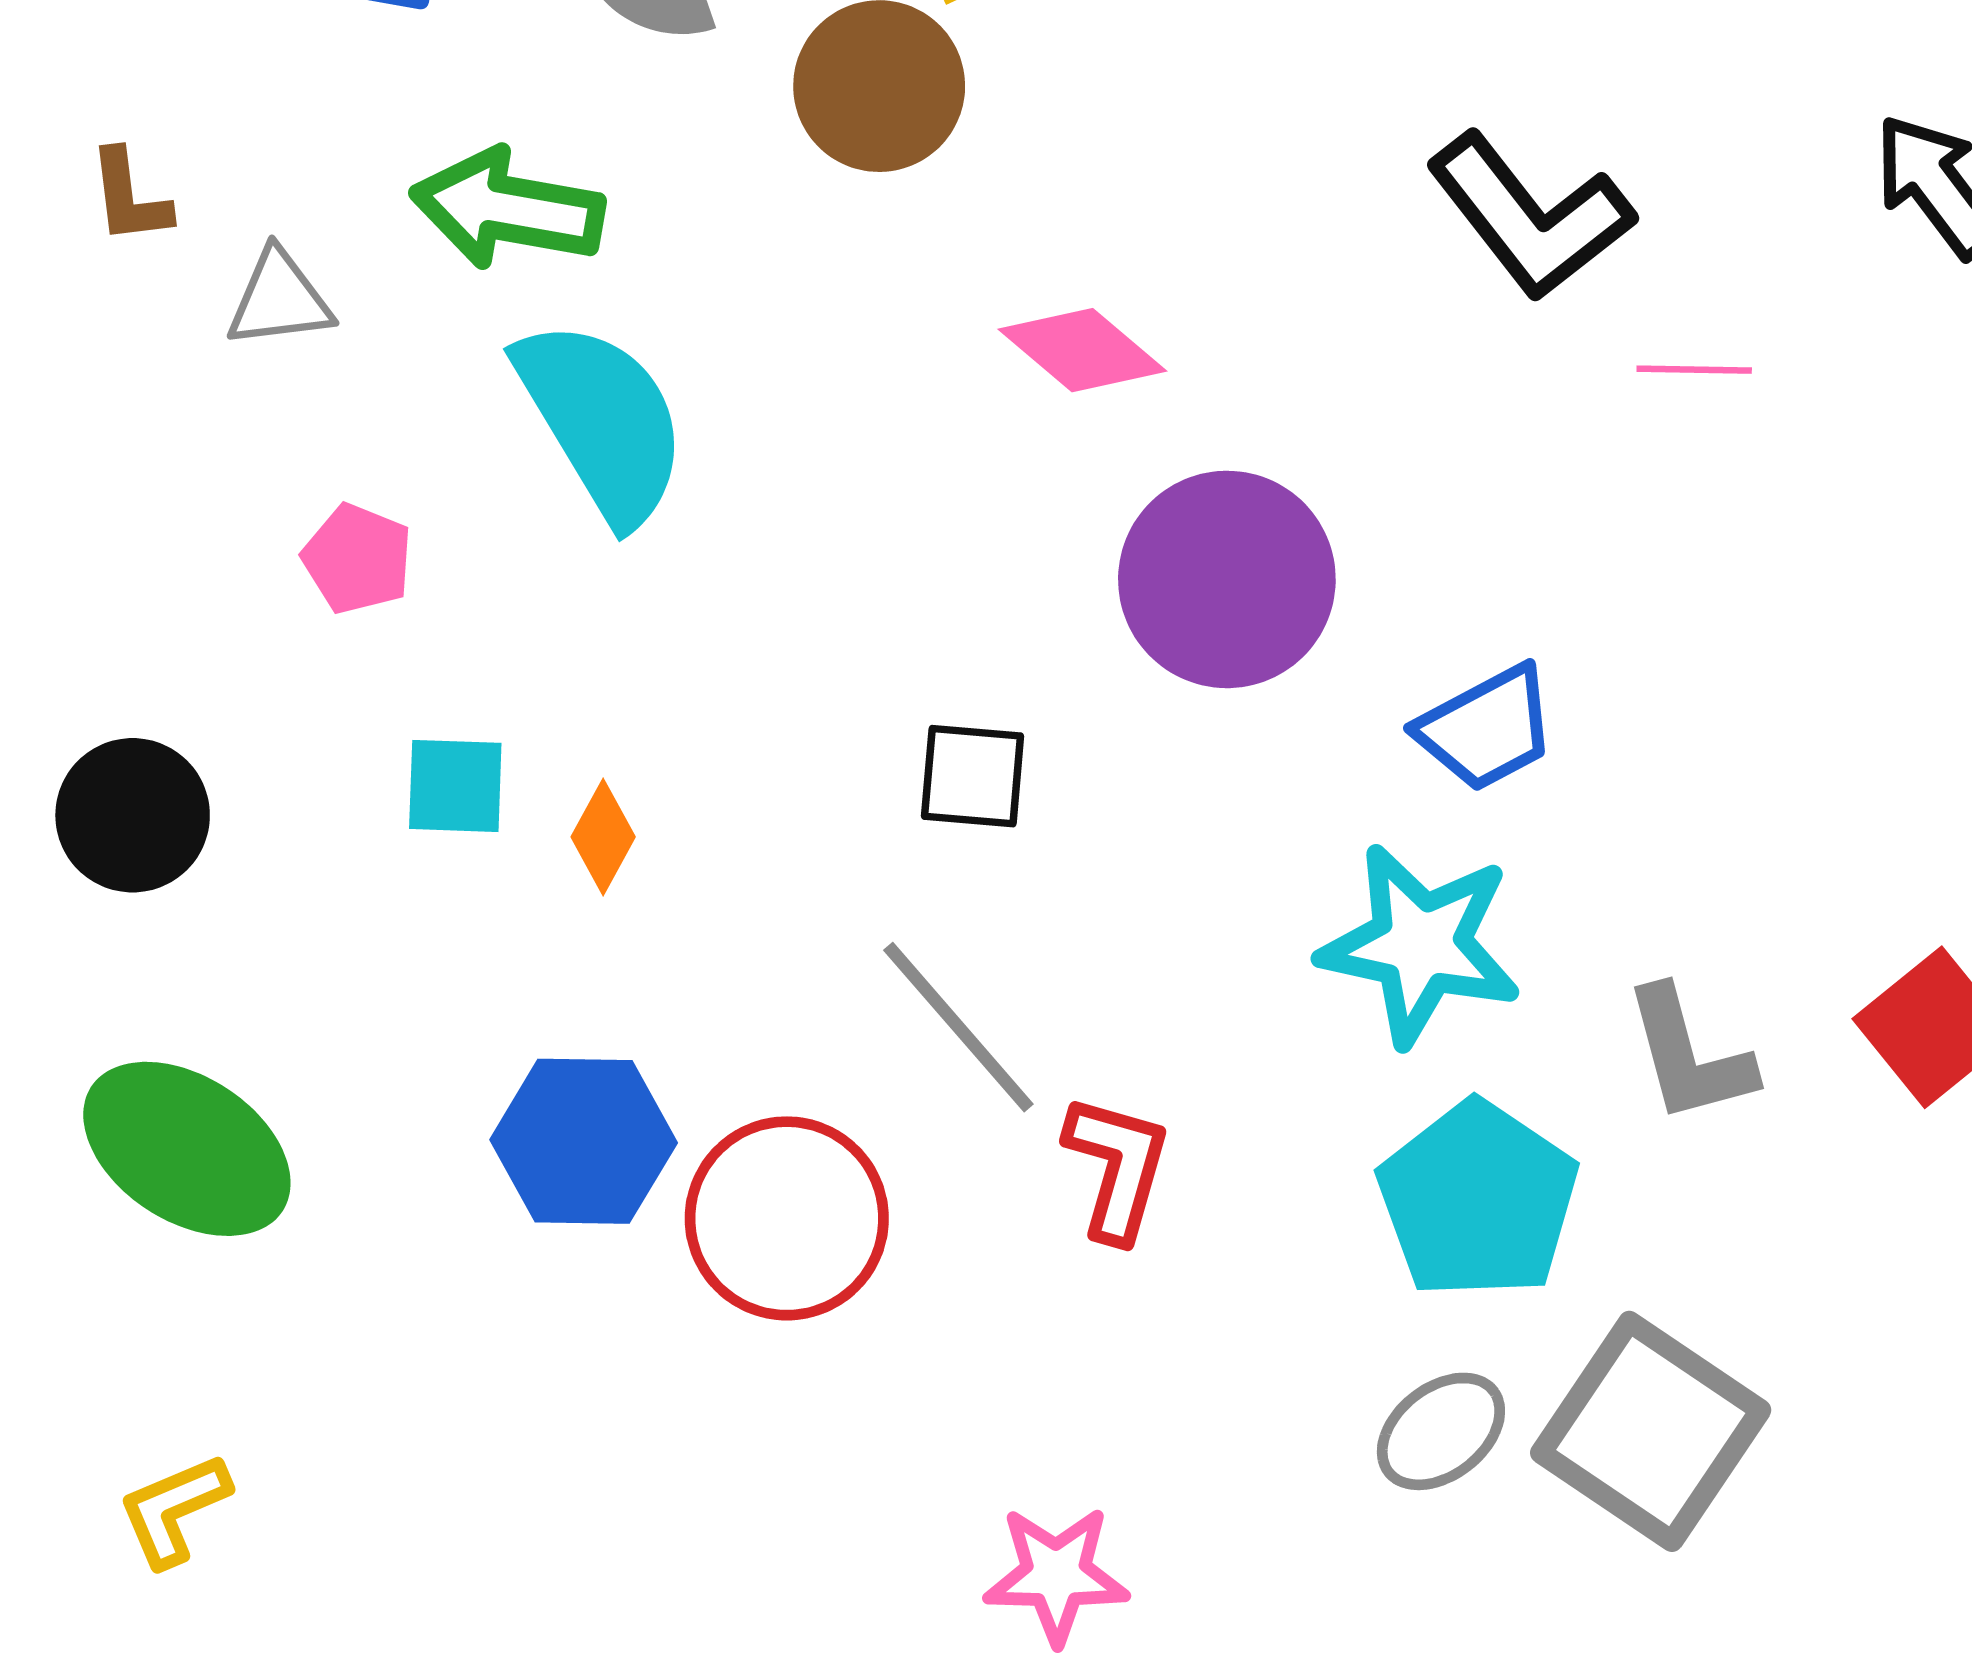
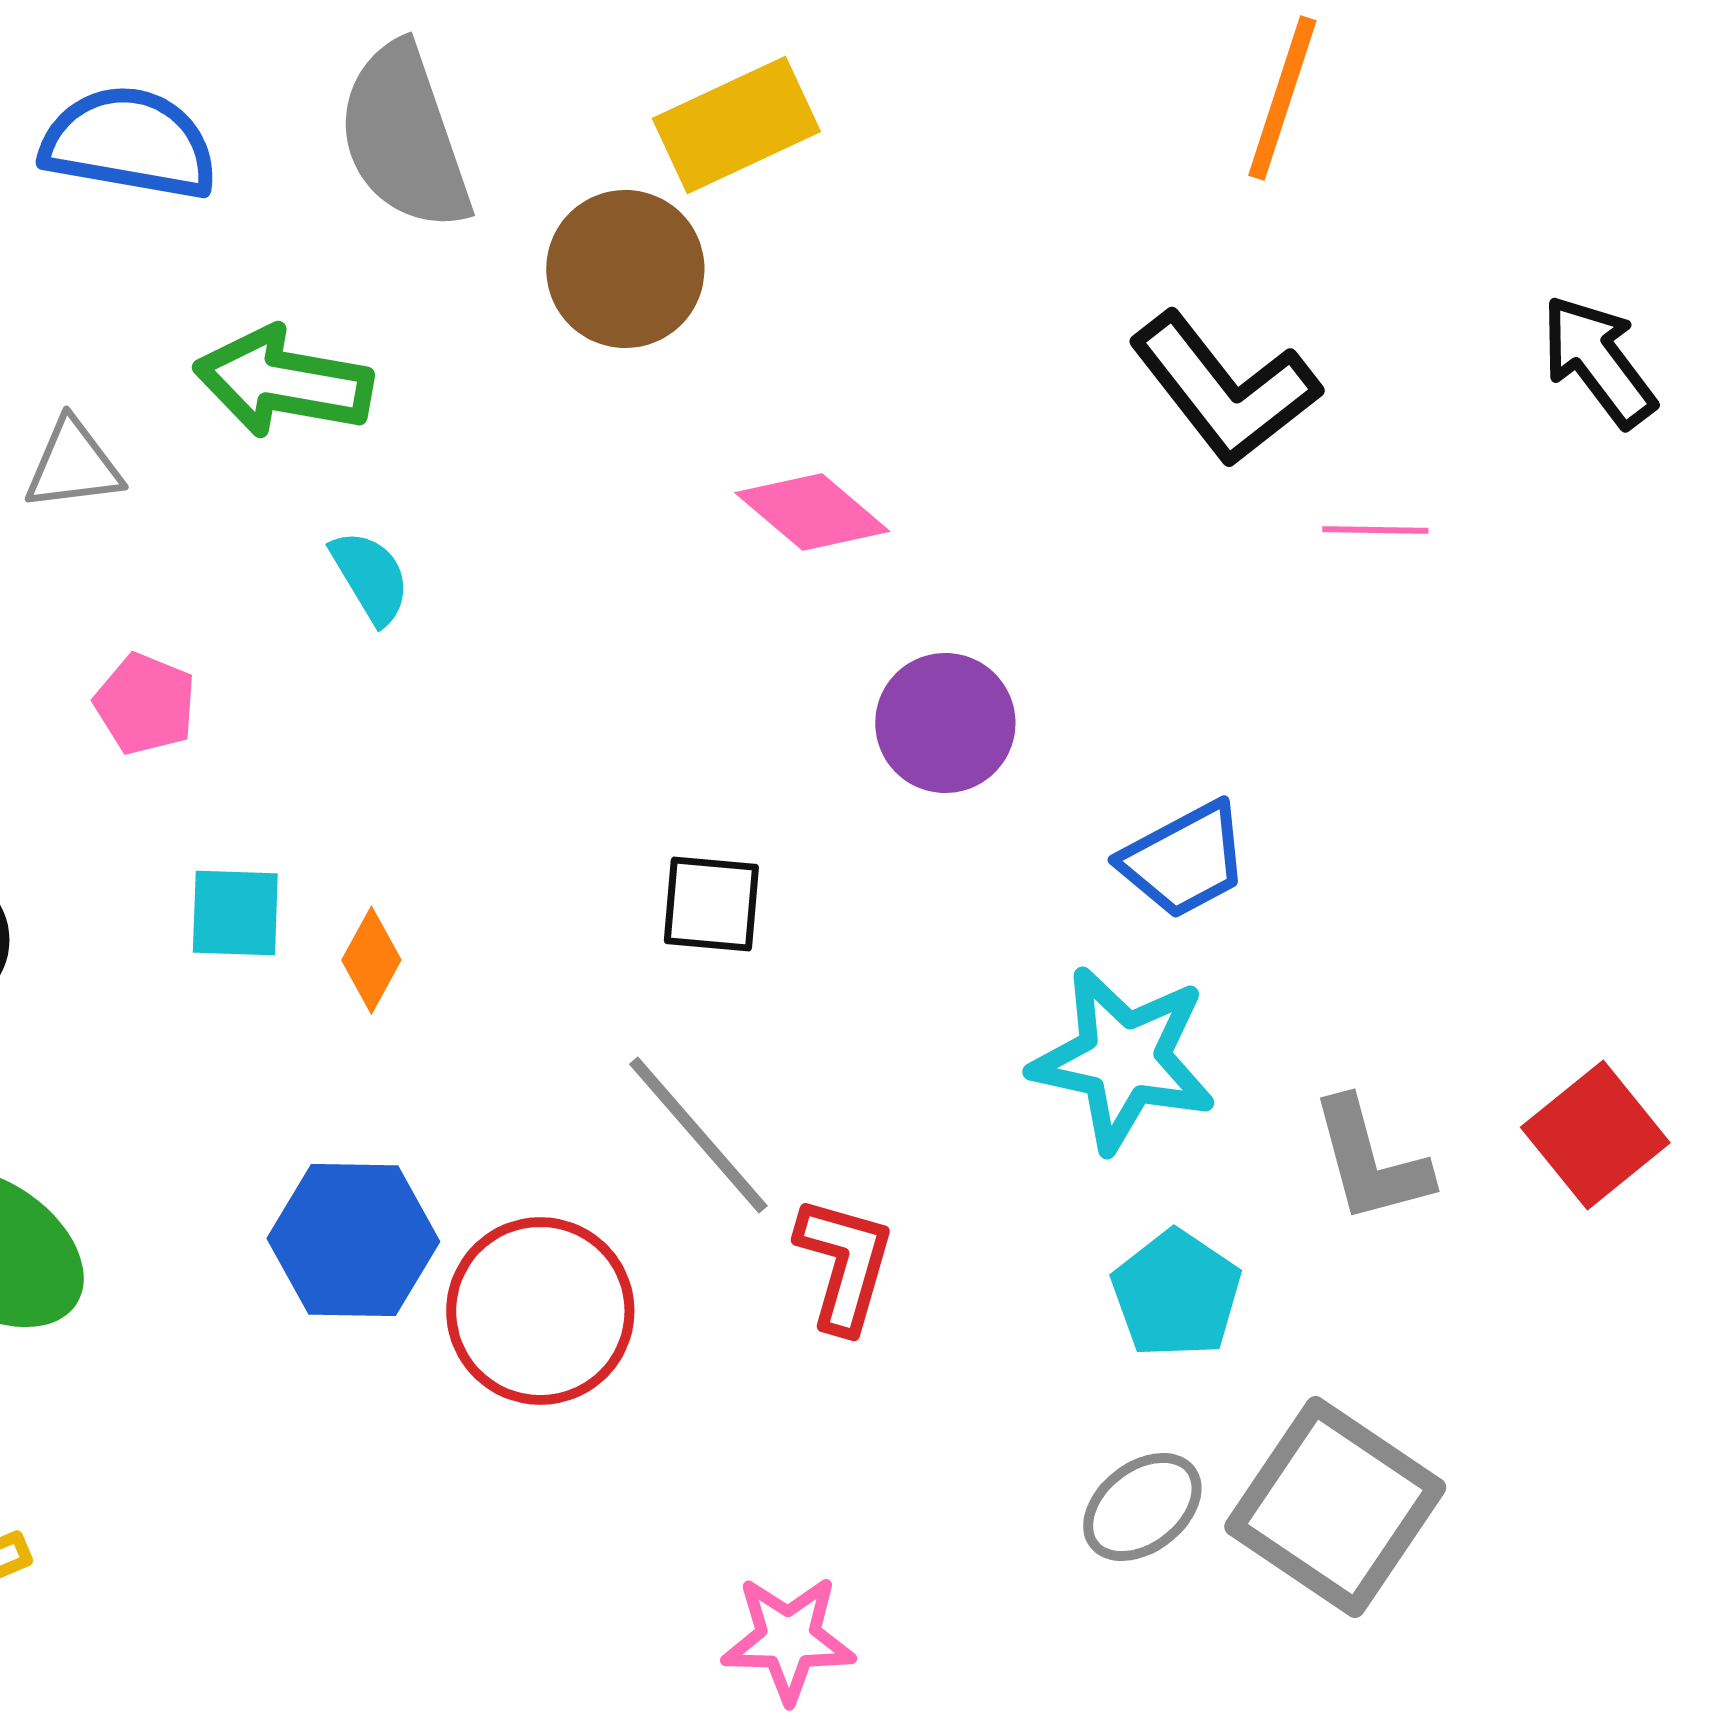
cyan semicircle: (602, 421) -> (370, 577), size x0.5
purple circle: (1227, 579) -> (945, 723), size x0.7
cyan pentagon: (1478, 1200) -> (1176, 1294), size x0.7

